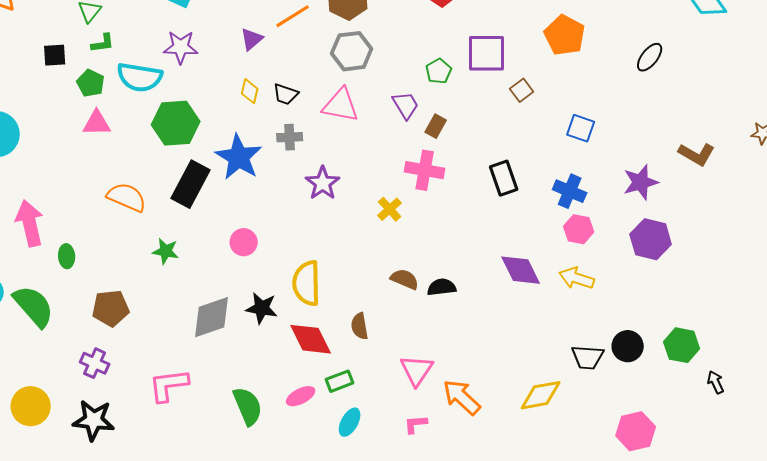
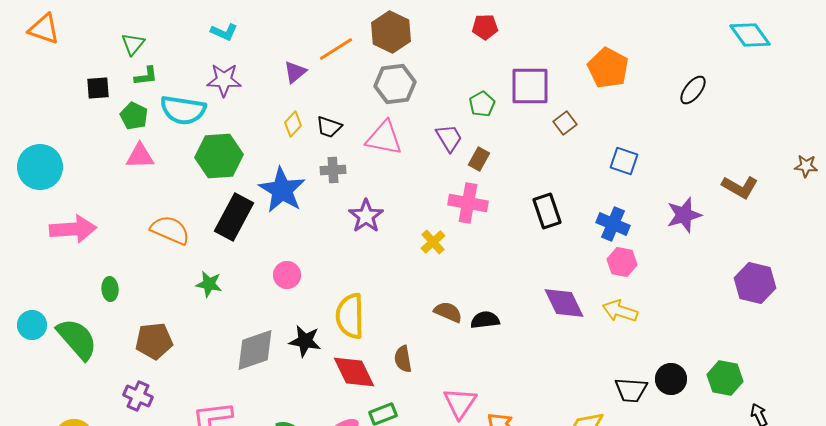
yellow diamond: (250, 91) -> (293, 124), turned 30
pink arrow: (30, 223) -> (73, 229), moved, turned 99
purple hexagon: (651, 239) -> (755, 283), moved

